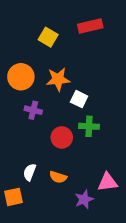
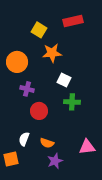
orange star: (58, 79) -> (52, 53), moved
red circle: (62, 137) -> (39, 111), moved
purple star: (84, 199) -> (55, 161), moved

